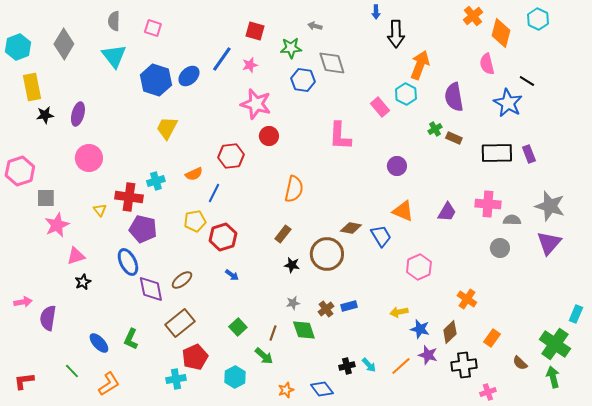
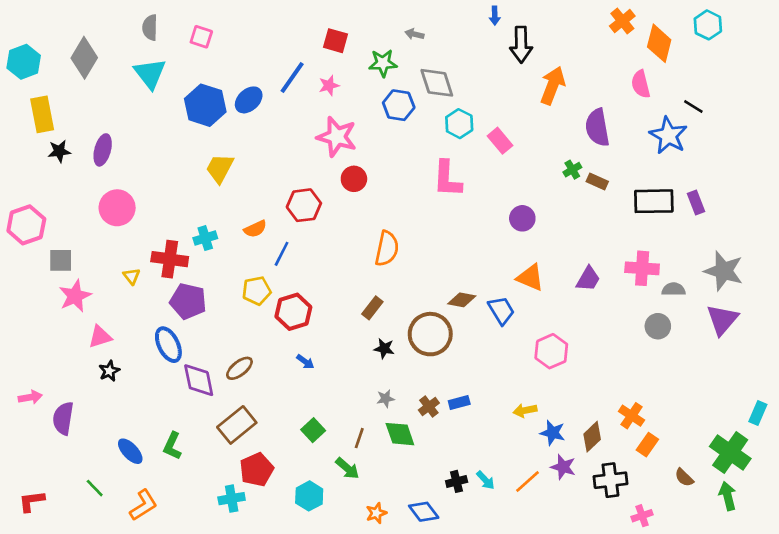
cyan hexagon: (406, 94) -> (459, 124), moved
orange cross: (467, 299) -> (632, 416), moved

